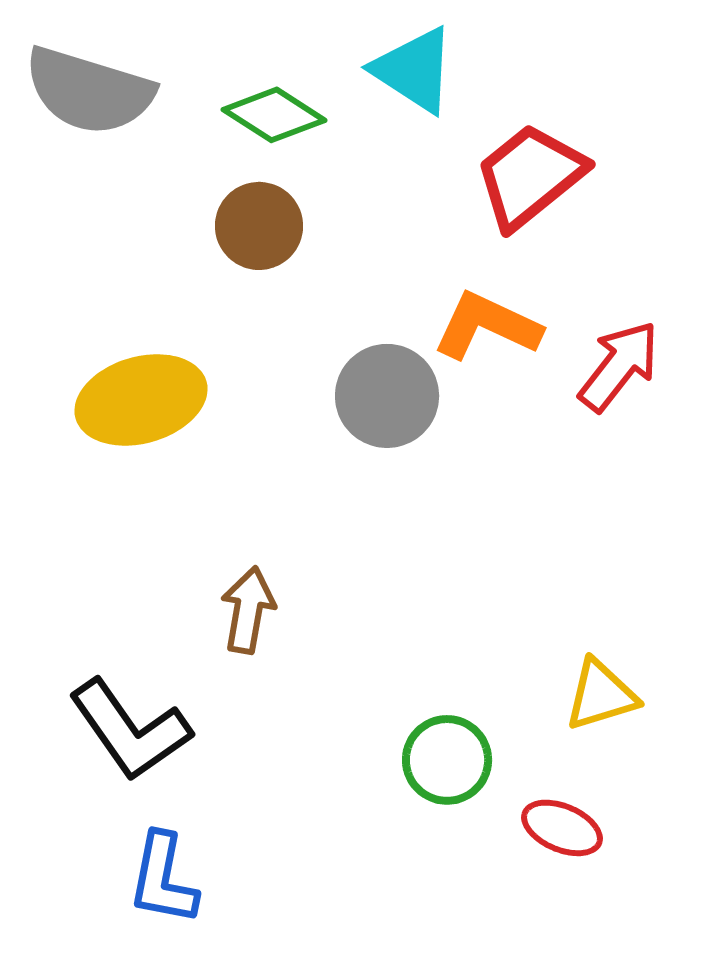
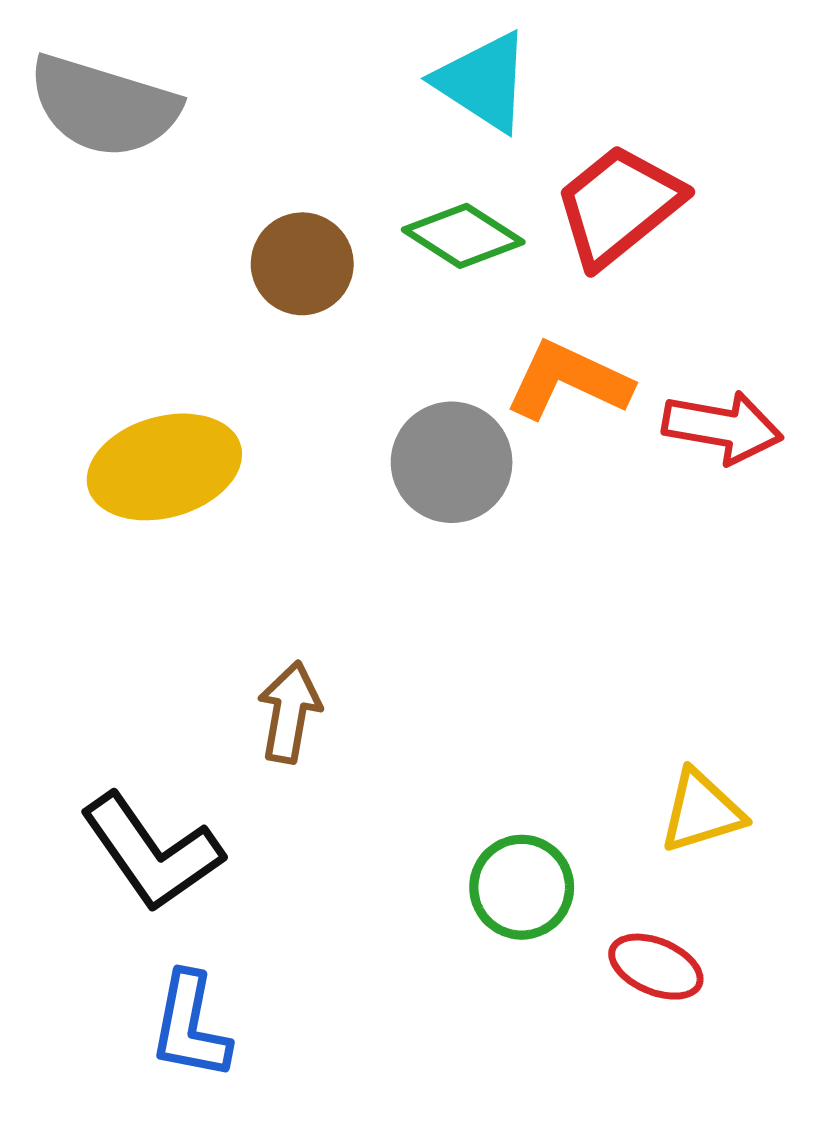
green diamond: (274, 115) -> (463, 236), moved
red arrow: (619, 366) -> (722, 427), turned 62

